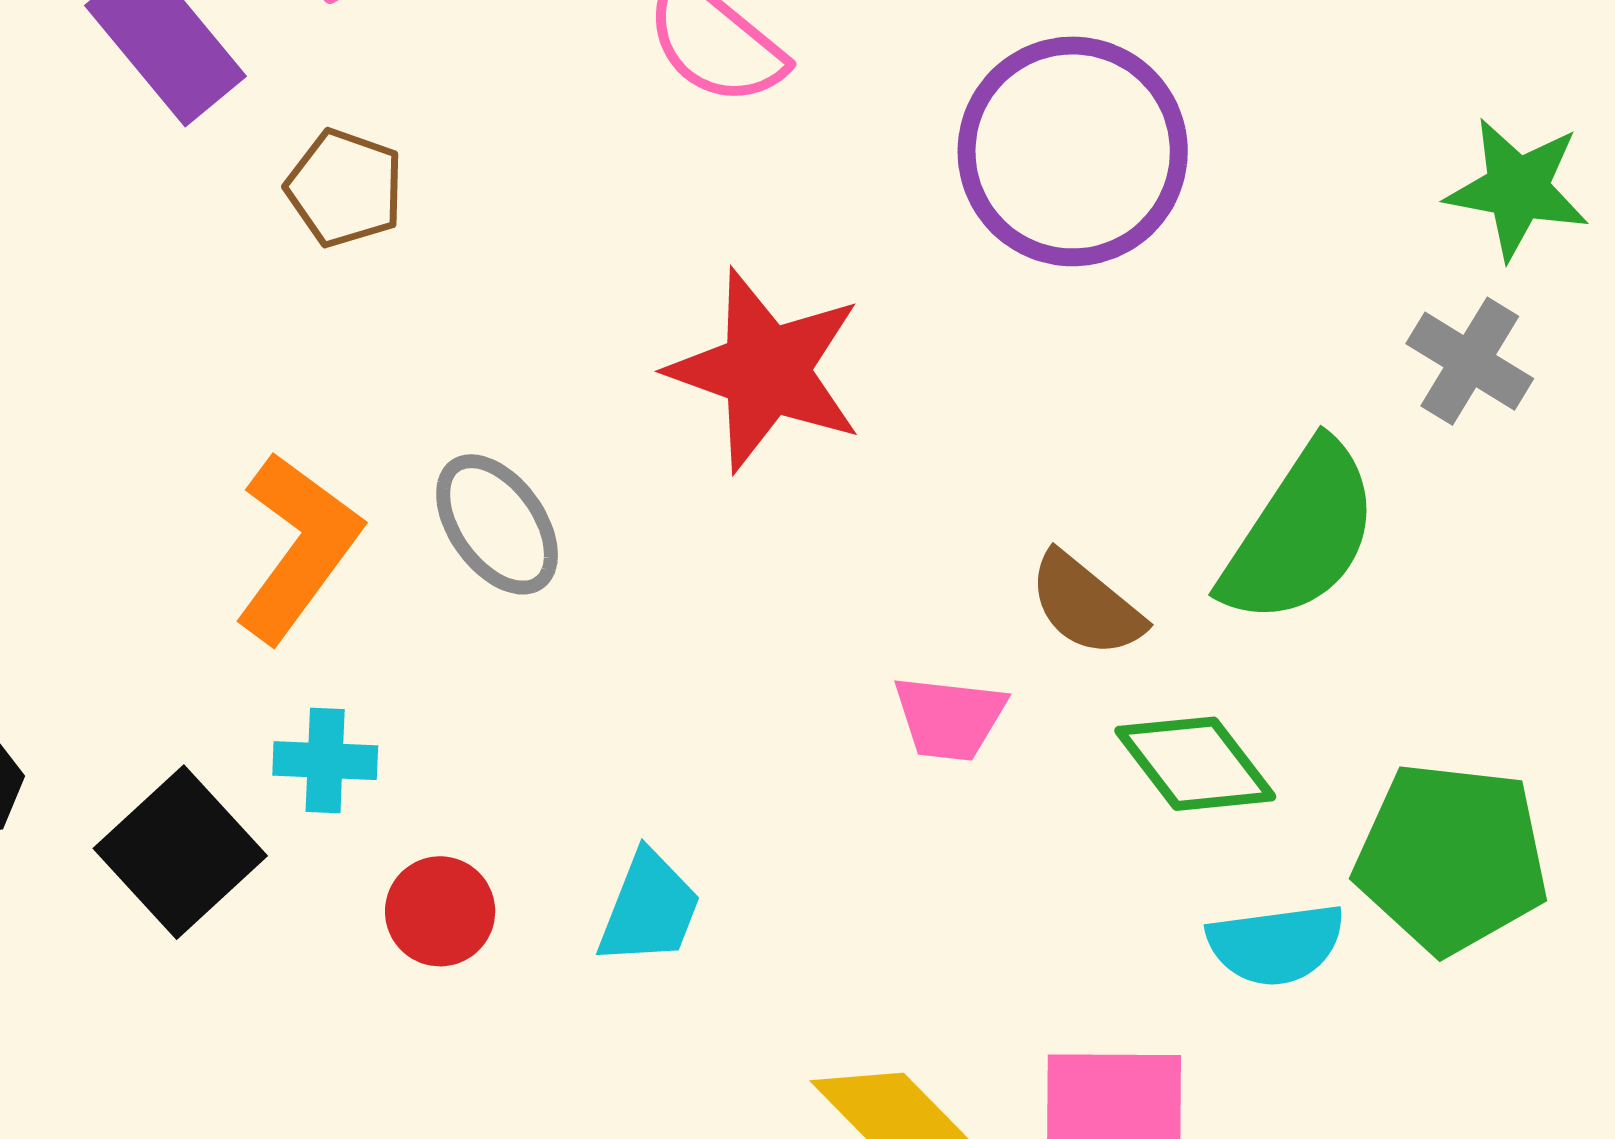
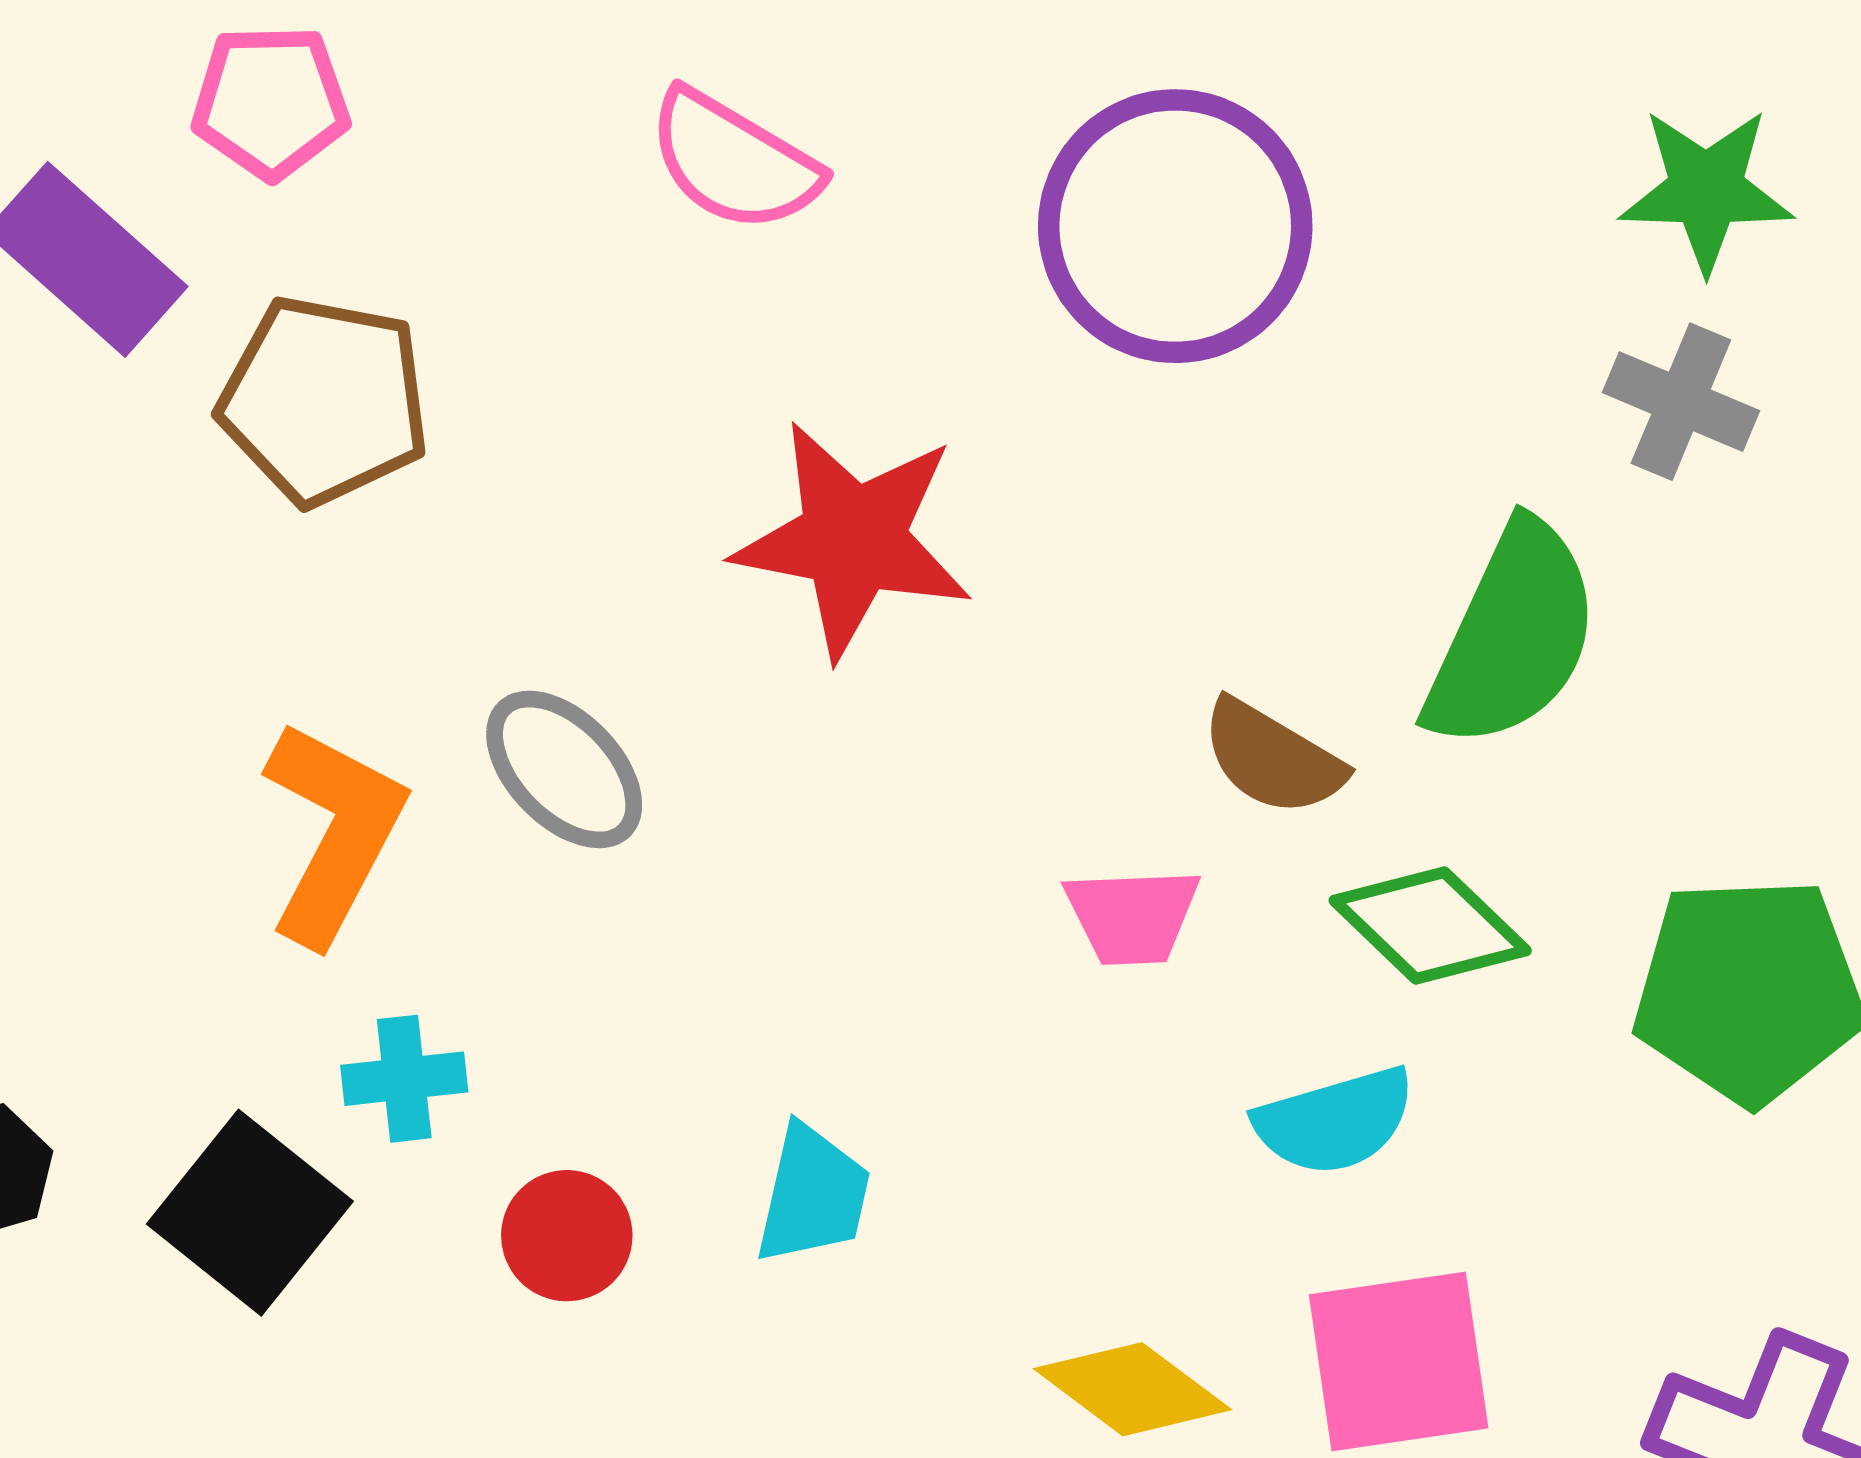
brown pentagon: (345, 188) -> (324, 401), size x1.5
cyan semicircle: (1276, 944) -> (1335, 1121), moved

